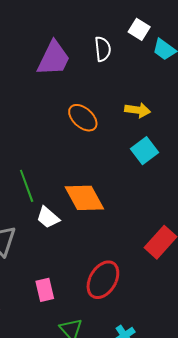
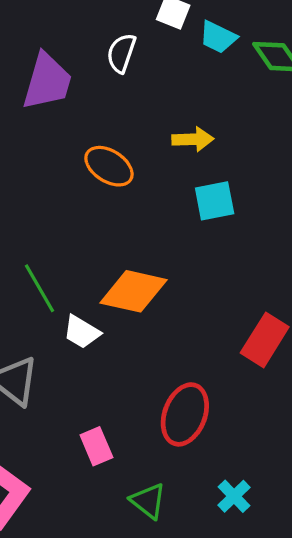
white semicircle: (103, 49) -> (121, 53), turned -145
cyan square: (144, 151) -> (215, 201), turned 36
orange diamond: (84, 198) -> (133, 291), turned -39

